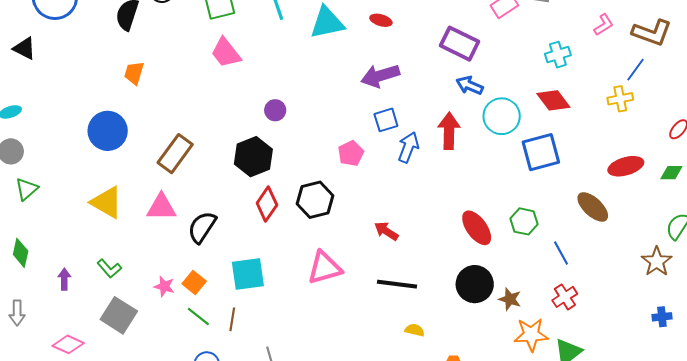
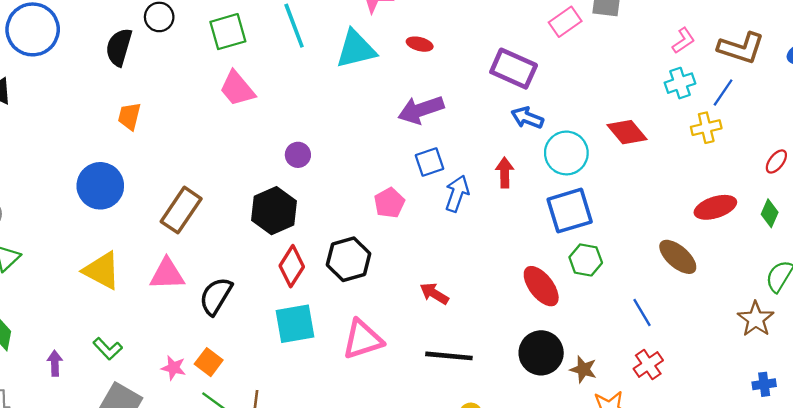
cyan cross: (558, 55) -> (680, 83), moved
red arrow: (449, 131) -> (505, 173), size x0.7
blue square: (541, 152) -> (570, 211), moved
green diamond: (671, 173) -> (770, 213), turned -65
green hexagon: (524, 221) -> (586, 260), moved
cyan square: (248, 274) -> (295, 324), moved

